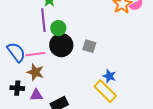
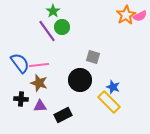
purple line: (43, 20) -> (47, 31), turned -30
green circle: (58, 28) -> (62, 27), moved
black circle: (61, 45) -> (80, 80), moved

